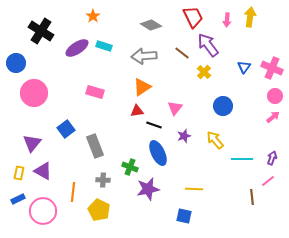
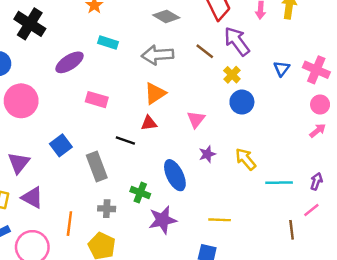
purple ellipse: (77, 48) -> (69, 62), moved
blue circle: (223, 106) -> (242, 102), moved
black line: (154, 125) -> (125, 140), moved

